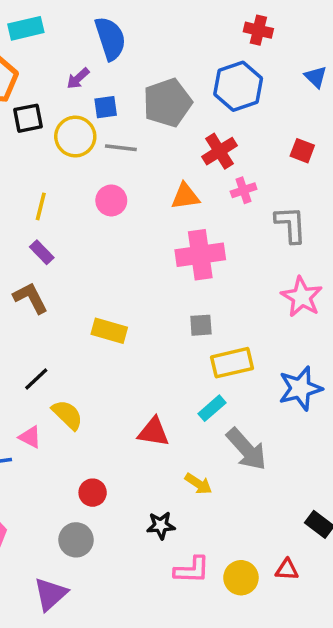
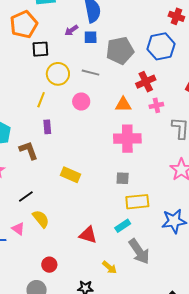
blue square: (106, 107) -> (91, 37), moved
yellow circle: (75, 137) -> (58, 74), moved
purple rectangle: (42, 252) -> (47, 127), moved, turned 32

